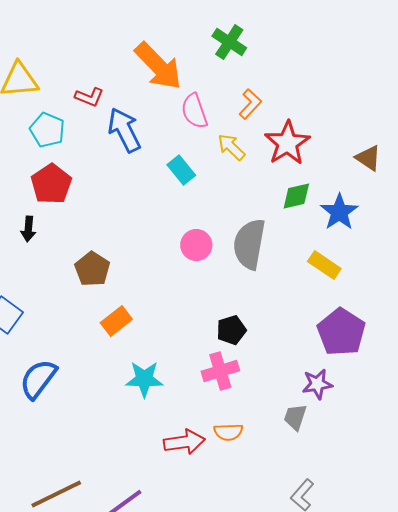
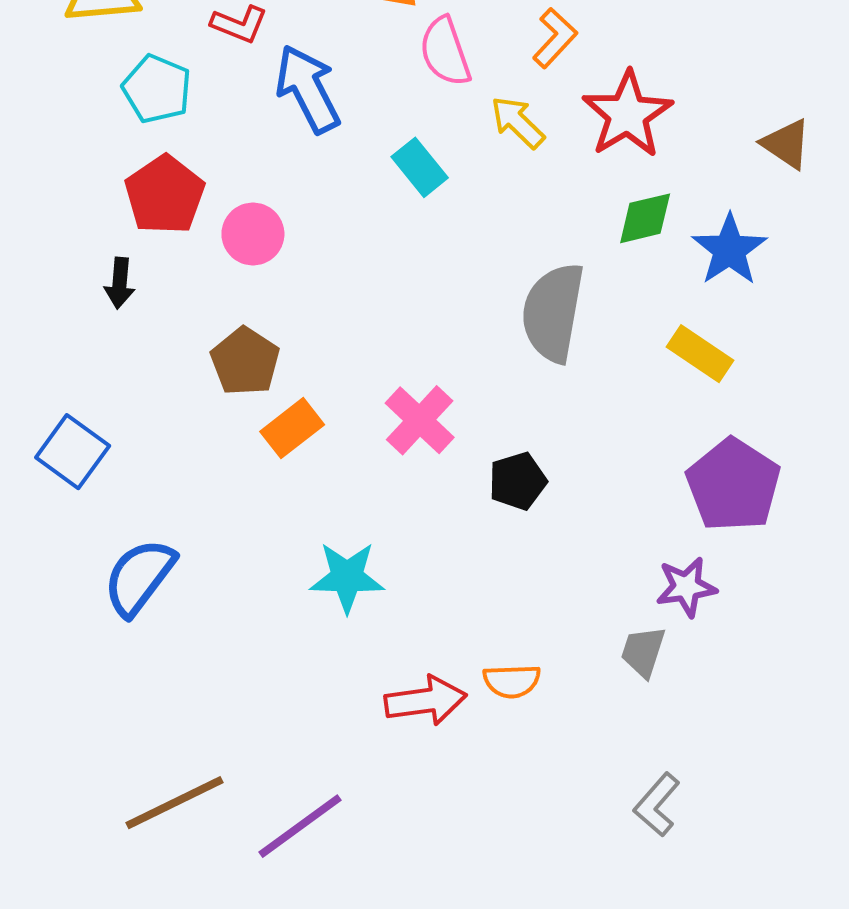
pink circle: (196, 245) -> (253, 234), moved
orange rectangle: (116, 321) -> (292, 428), moved
pink cross: (220, 371) -> (420, 420), moved, turned -30

